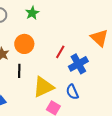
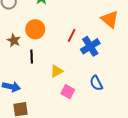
yellow triangle: (43, 87) -> (57, 71), size x0.6
blue semicircle: (72, 92) -> (96, 83), moved

